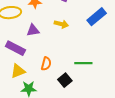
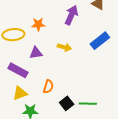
green line: (83, 63) -> (88, 104), moved

